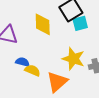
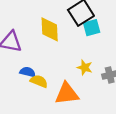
yellow star: (73, 59) -> (85, 67), size x0.6
orange triangle: (57, 82) -> (67, 94), turned 35

